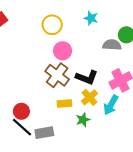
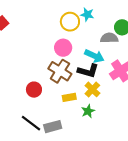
yellow circle: (52, 25) -> (70, 22), moved
cyan arrow: (111, 105) -> (94, 56), moved, turned -90
red circle: (21, 111) -> (34, 90), moved

